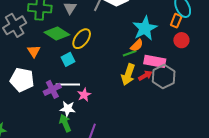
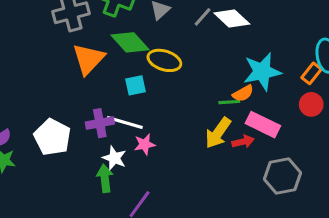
yellow ellipse: (82, 39) -> (164, 60), turned 55
orange triangle: (34, 51) -> (88, 59), size x1.6
gray hexagon: (164, 77) -> (283, 176), moved
white pentagon: (22, 80) -> (52, 137), moved

